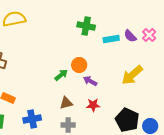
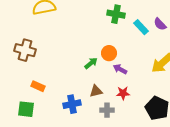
cyan rectangle: (111, 39) -> (141, 27), turned 56
blue cross: (32, 119) -> (72, 104), moved
gray cross: (68, 125) -> (107, 110), moved

